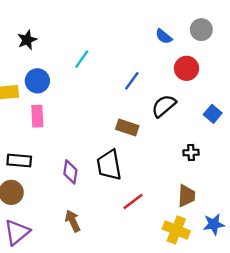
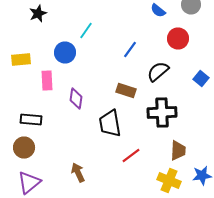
blue circle: (37, 81) -> (65, 52), moved
black cross: (191, 153) -> (162, 112), moved, size x2.0
purple diamond: (70, 172) -> (76, 98), moved

